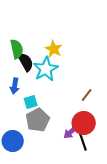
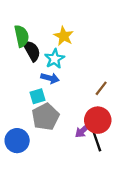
cyan star: (46, 69) -> (55, 59), size x0.7
blue arrow: (15, 86) -> (50, 78), moved, turned -84

